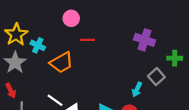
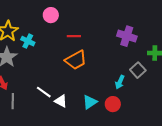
pink circle: (71, 18) -> (51, 15), moved
orange trapezoid: (61, 63) -> (76, 60), moved

